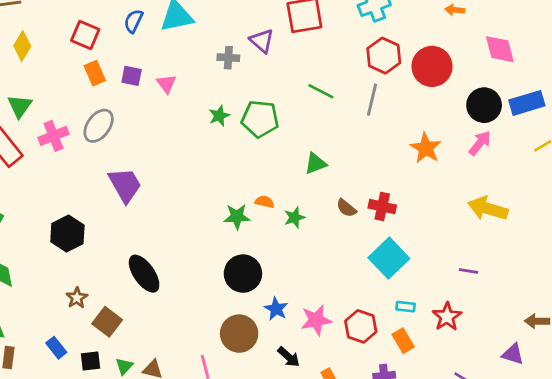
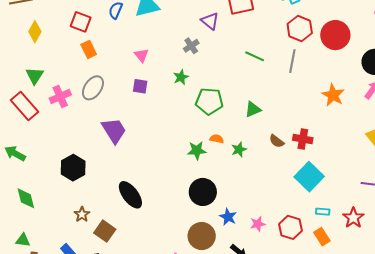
gray cross: (228, 58) -> (191, 46), moved, turned -35
purple square: (132, 76) -> (140, 86), moved
green pentagon: (260, 119) -> (209, 101), moved
pink star: (316, 320) -> (258, 224), size x0.7

